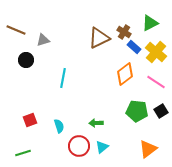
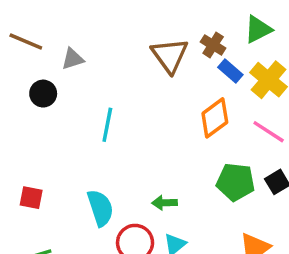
brown triangle: (99, 38) -> (170, 55), turned -40
red square: (30, 120) -> (31, 198), moved, turned 32
cyan semicircle: (59, 126) -> (100, 208), size x1.5

